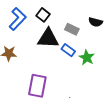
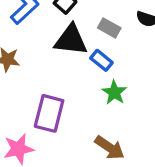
green star: (87, 58) -> (114, 92), moved

